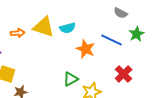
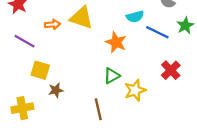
cyan semicircle: (68, 28) -> (135, 17), moved
orange star: (86, 49) -> (116, 42), moved

